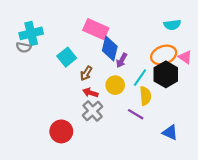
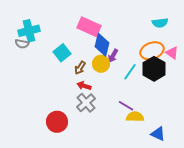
yellow circle: (115, 85) -> (101, 64), moved
yellow semicircle: (145, 96) -> (135, 117), moved, turned -84
blue triangle: (170, 133) -> (158, 134), moved

